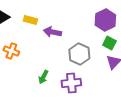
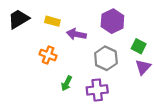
purple hexagon: (105, 20) -> (112, 21), moved
orange cross: (11, 51) -> (48, 55), moved

